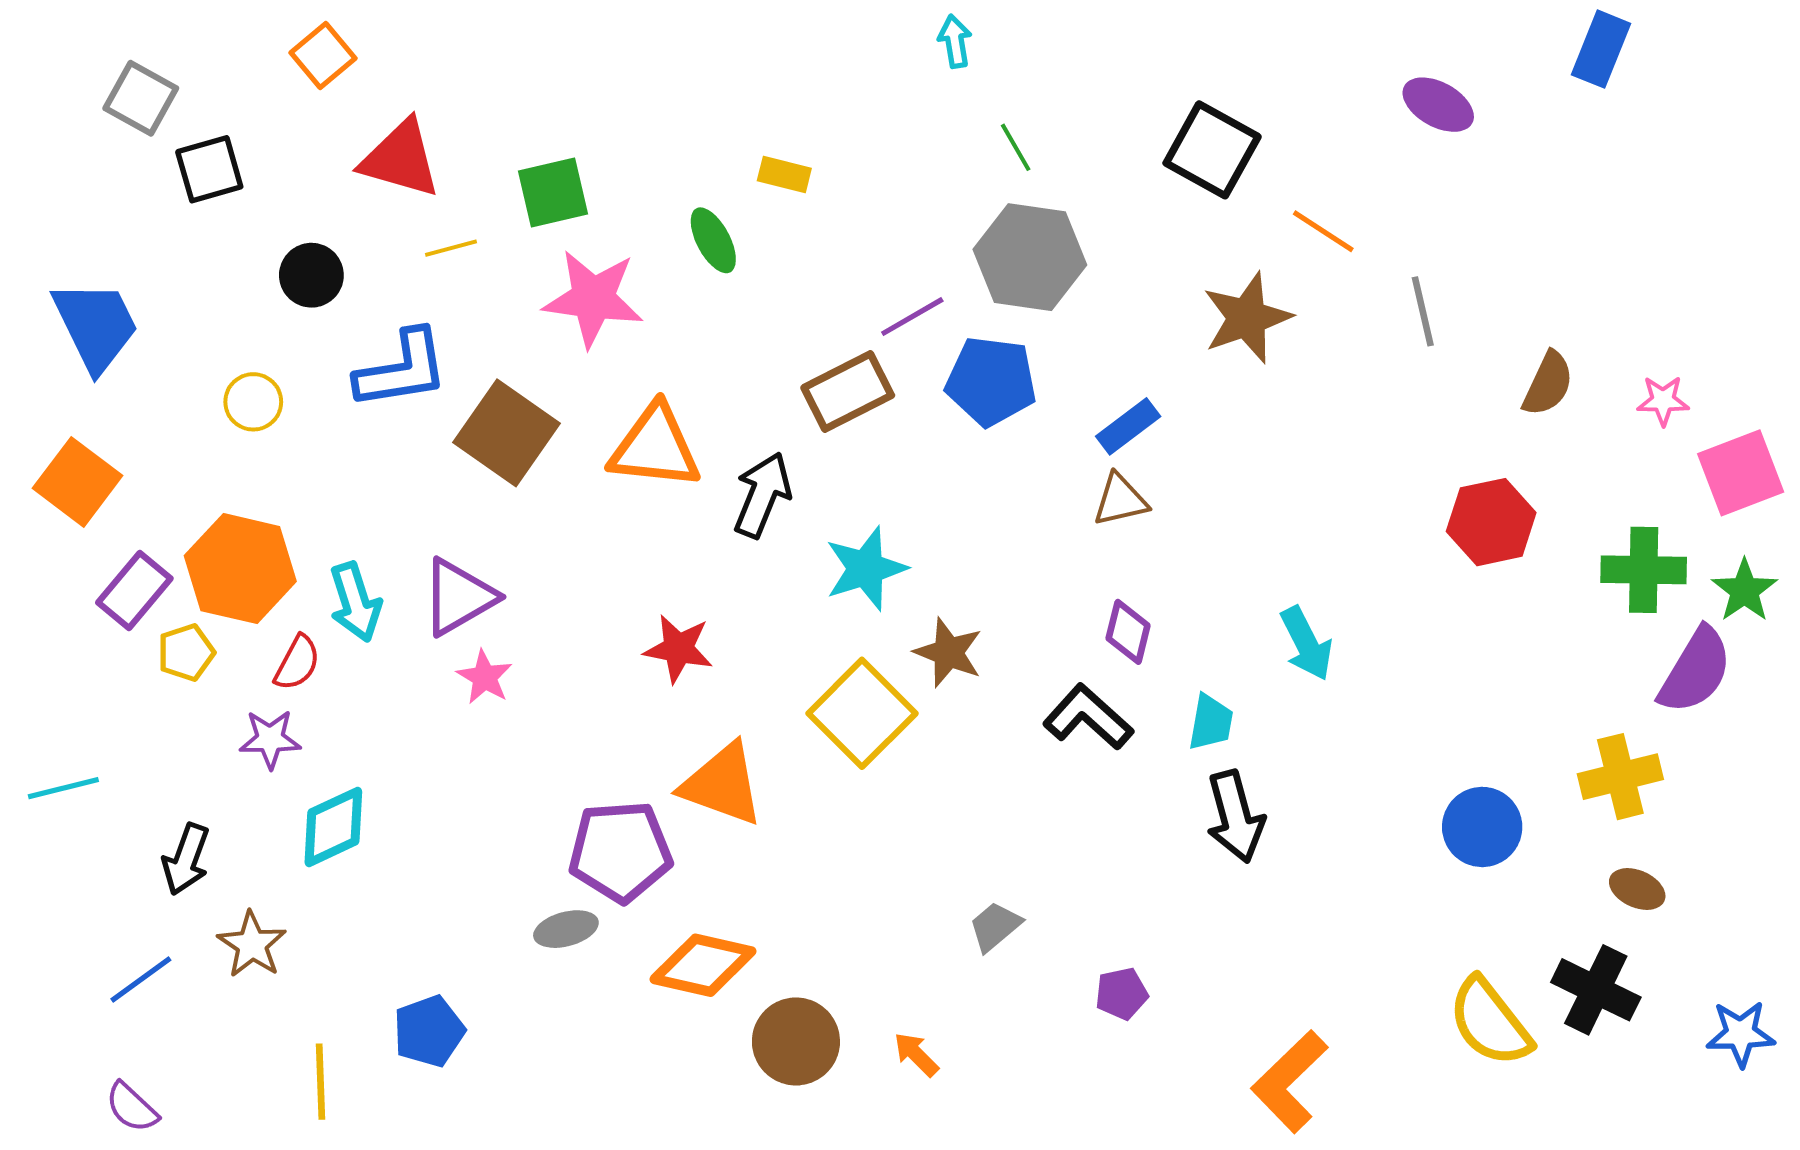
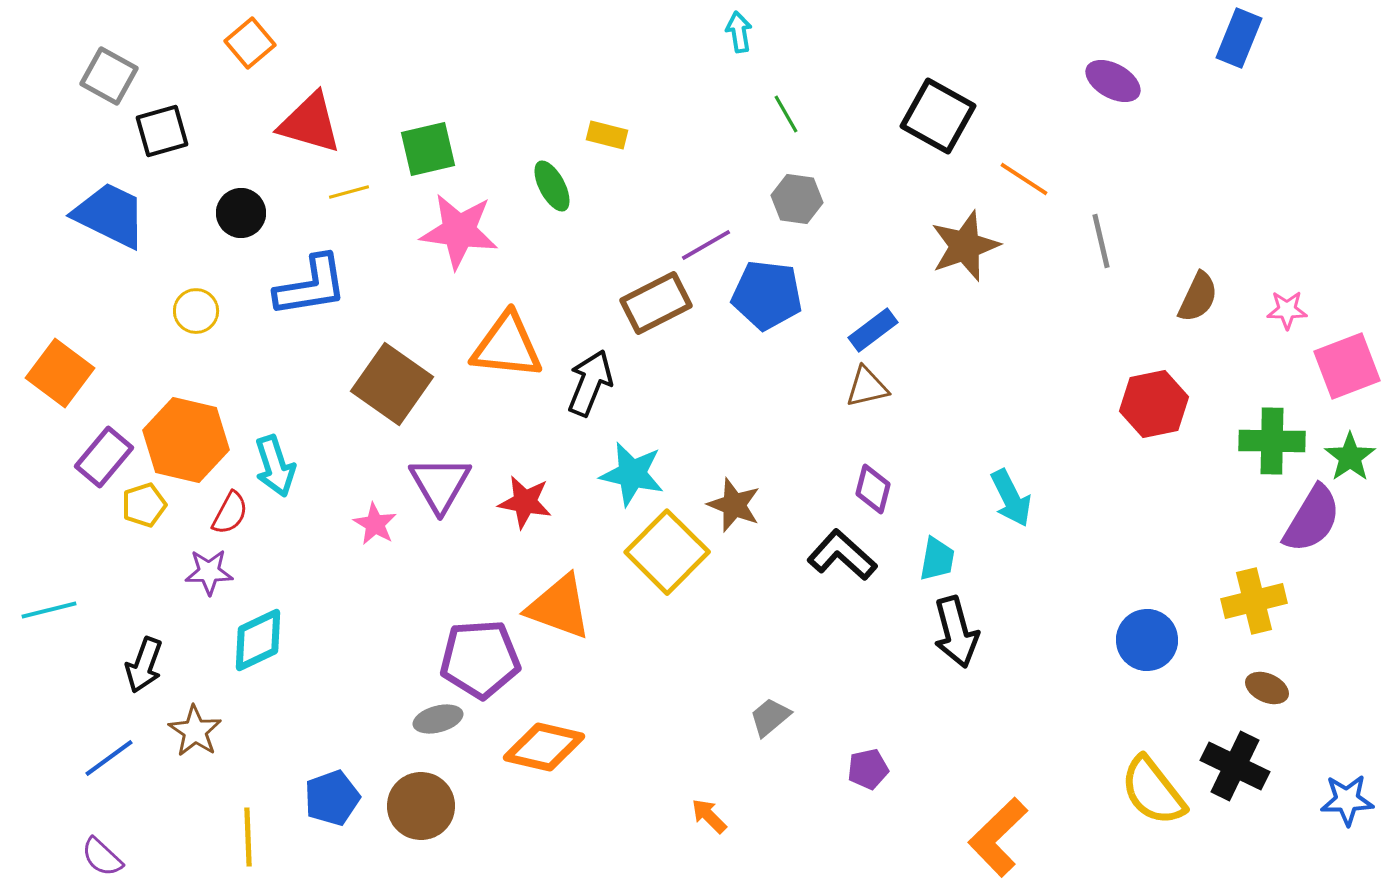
gray hexagon: (1030, 257) -> (797, 199), size x0.6
blue trapezoid: (96, 326) -> (110, 215), moved, turned -38
brown square: (507, 433) -> (392, 384), moved
cyan star: (866, 569) -> (632, 474), moved, turned 30
purple triangle: (459, 597) -> (440, 484), moved, turned -30
brown circle: (796, 1041) -> (421, 806), moved

